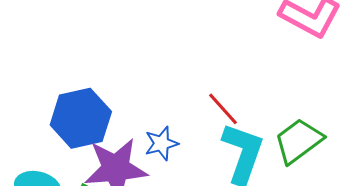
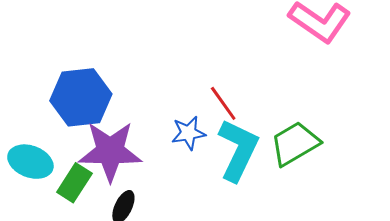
blue star: (161, 143) -> (188, 133), moved

